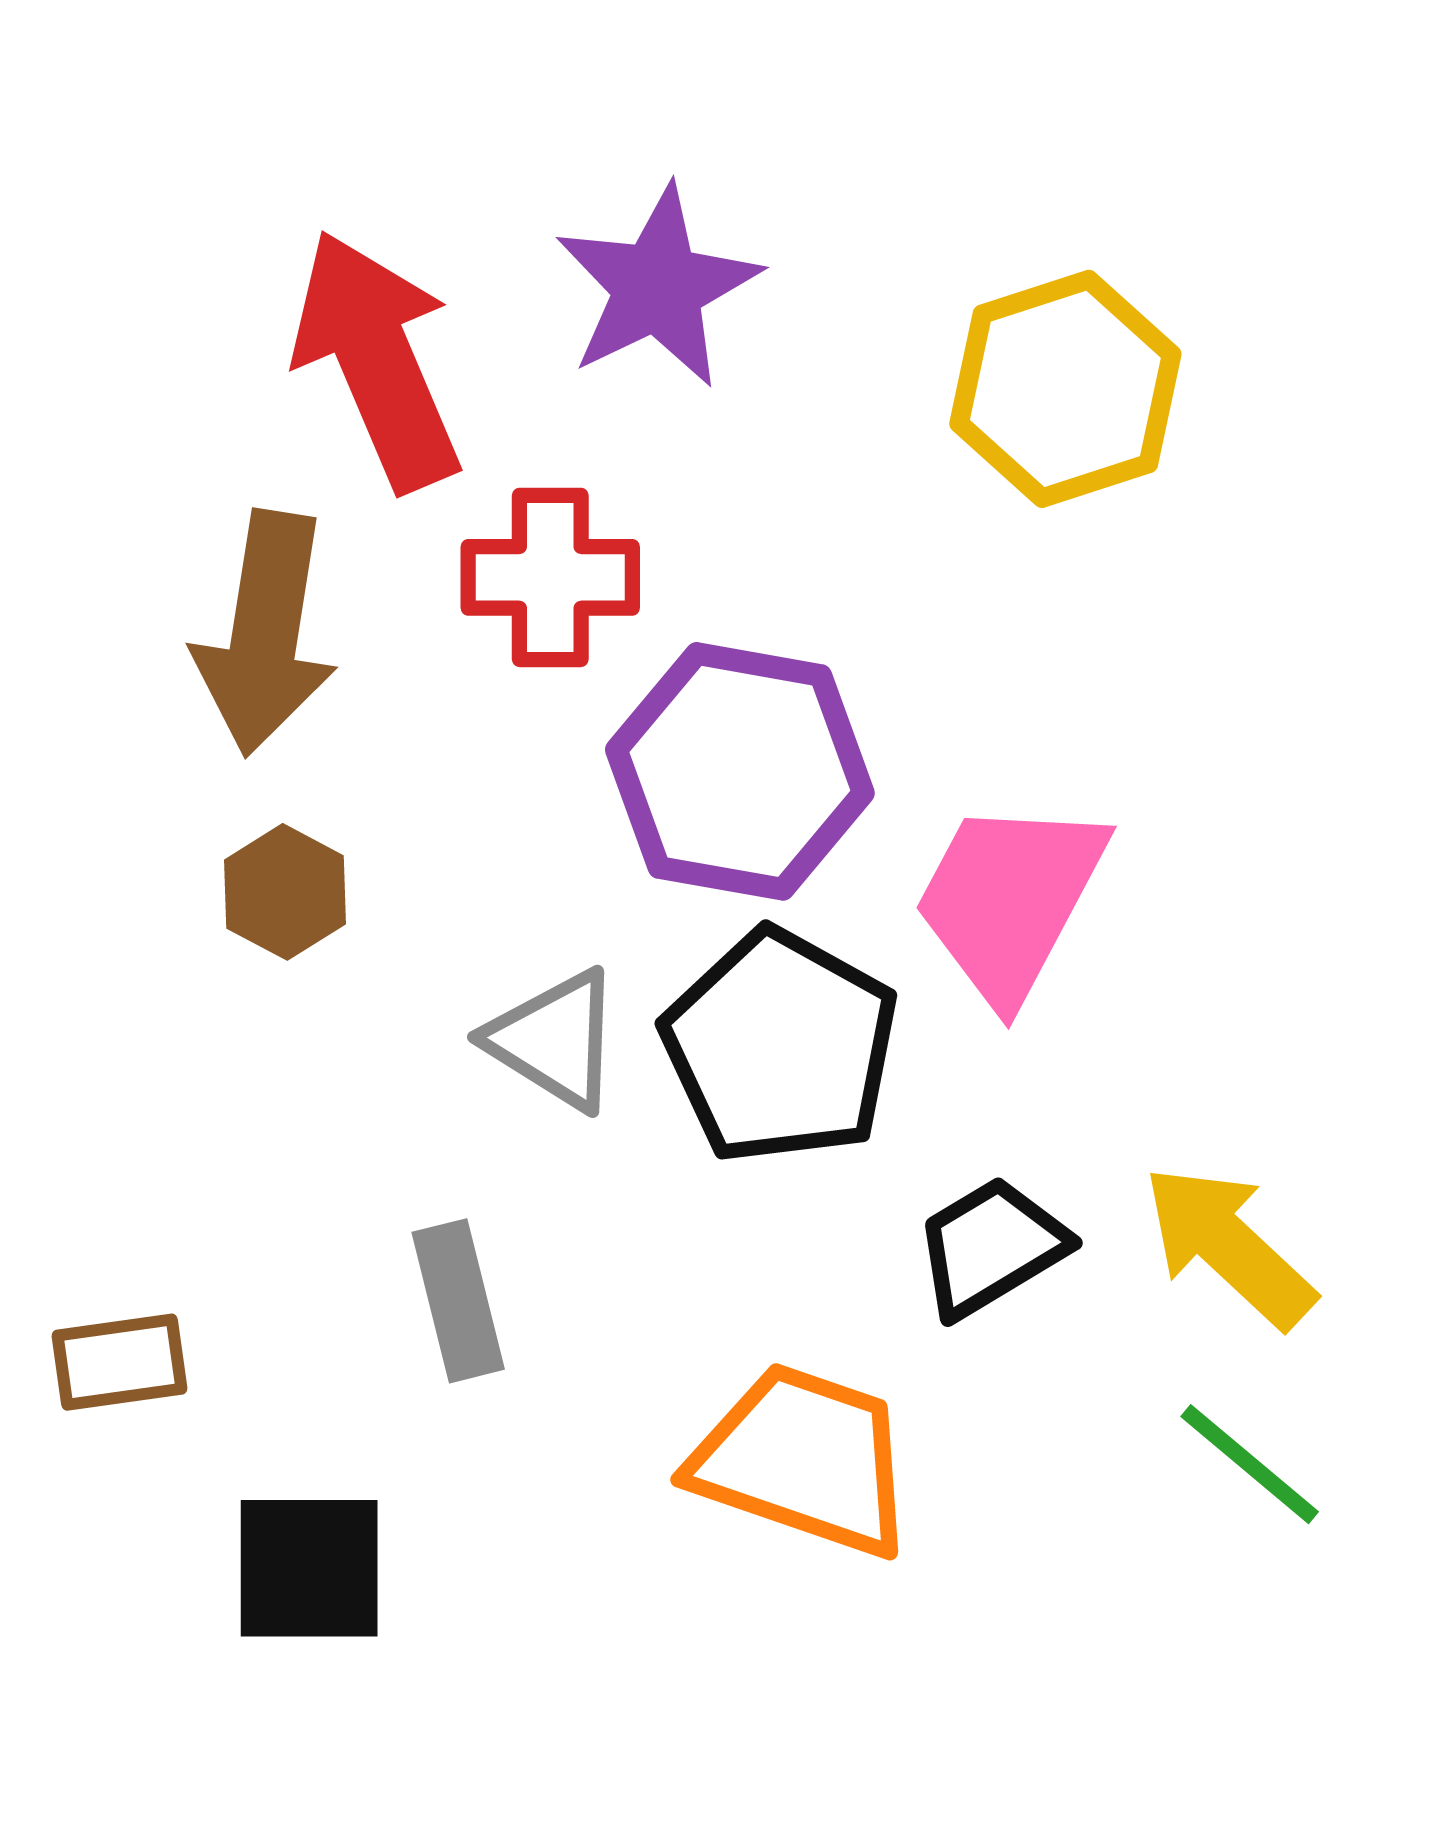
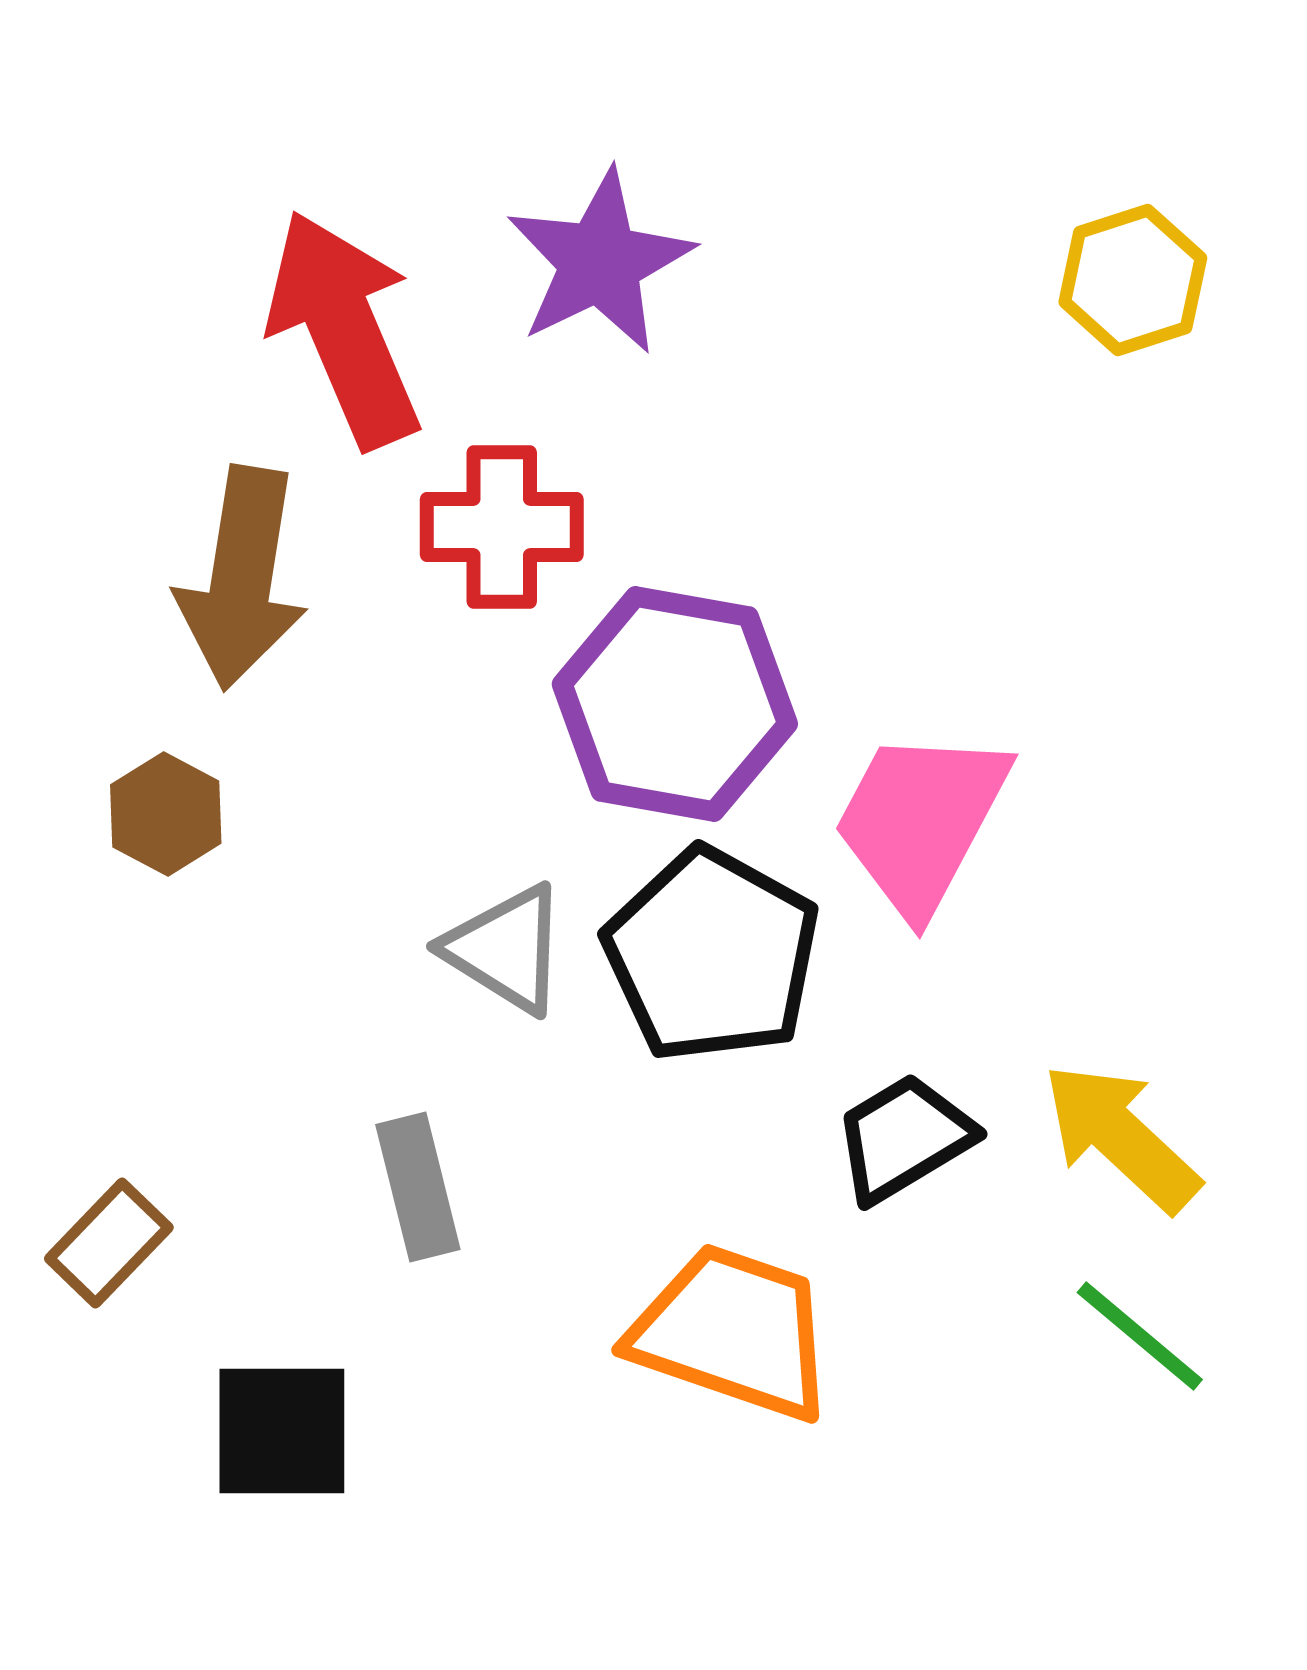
yellow hexagon: (1065, 389) -> (1133, 280), moved, size x0.7
brown hexagon: (285, 892) -> (166, 814), moved
brown rectangle: (119, 1362) -> (109, 1243), turned -38

